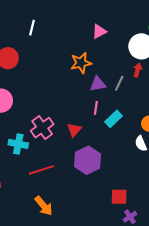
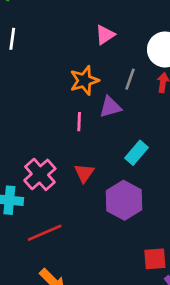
gray line: (119, 83) -> (130, 79), moved
pink line: (96, 108) -> (79, 122), moved
purple hexagon: (88, 160) -> (124, 200), moved

